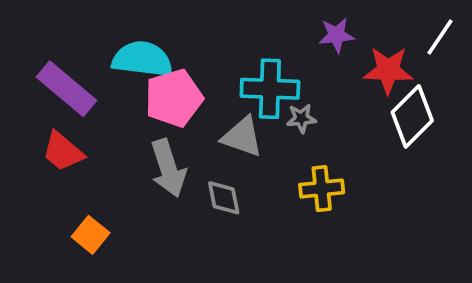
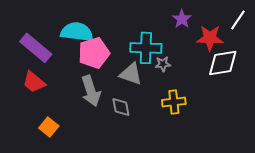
purple star: (336, 35) -> (182, 19), turned -30
white diamond: (412, 116) -> (223, 63), turned 36

